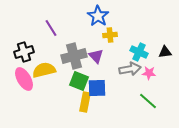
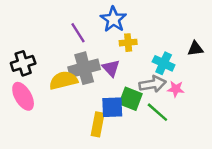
purple line: (51, 28) -> (78, 33), moved
black triangle: (165, 52) -> (195, 49), moved
yellow semicircle: (44, 70) -> (63, 80), moved
green square: (79, 81) -> (131, 99), moved
green line: (148, 101) -> (157, 112), moved

